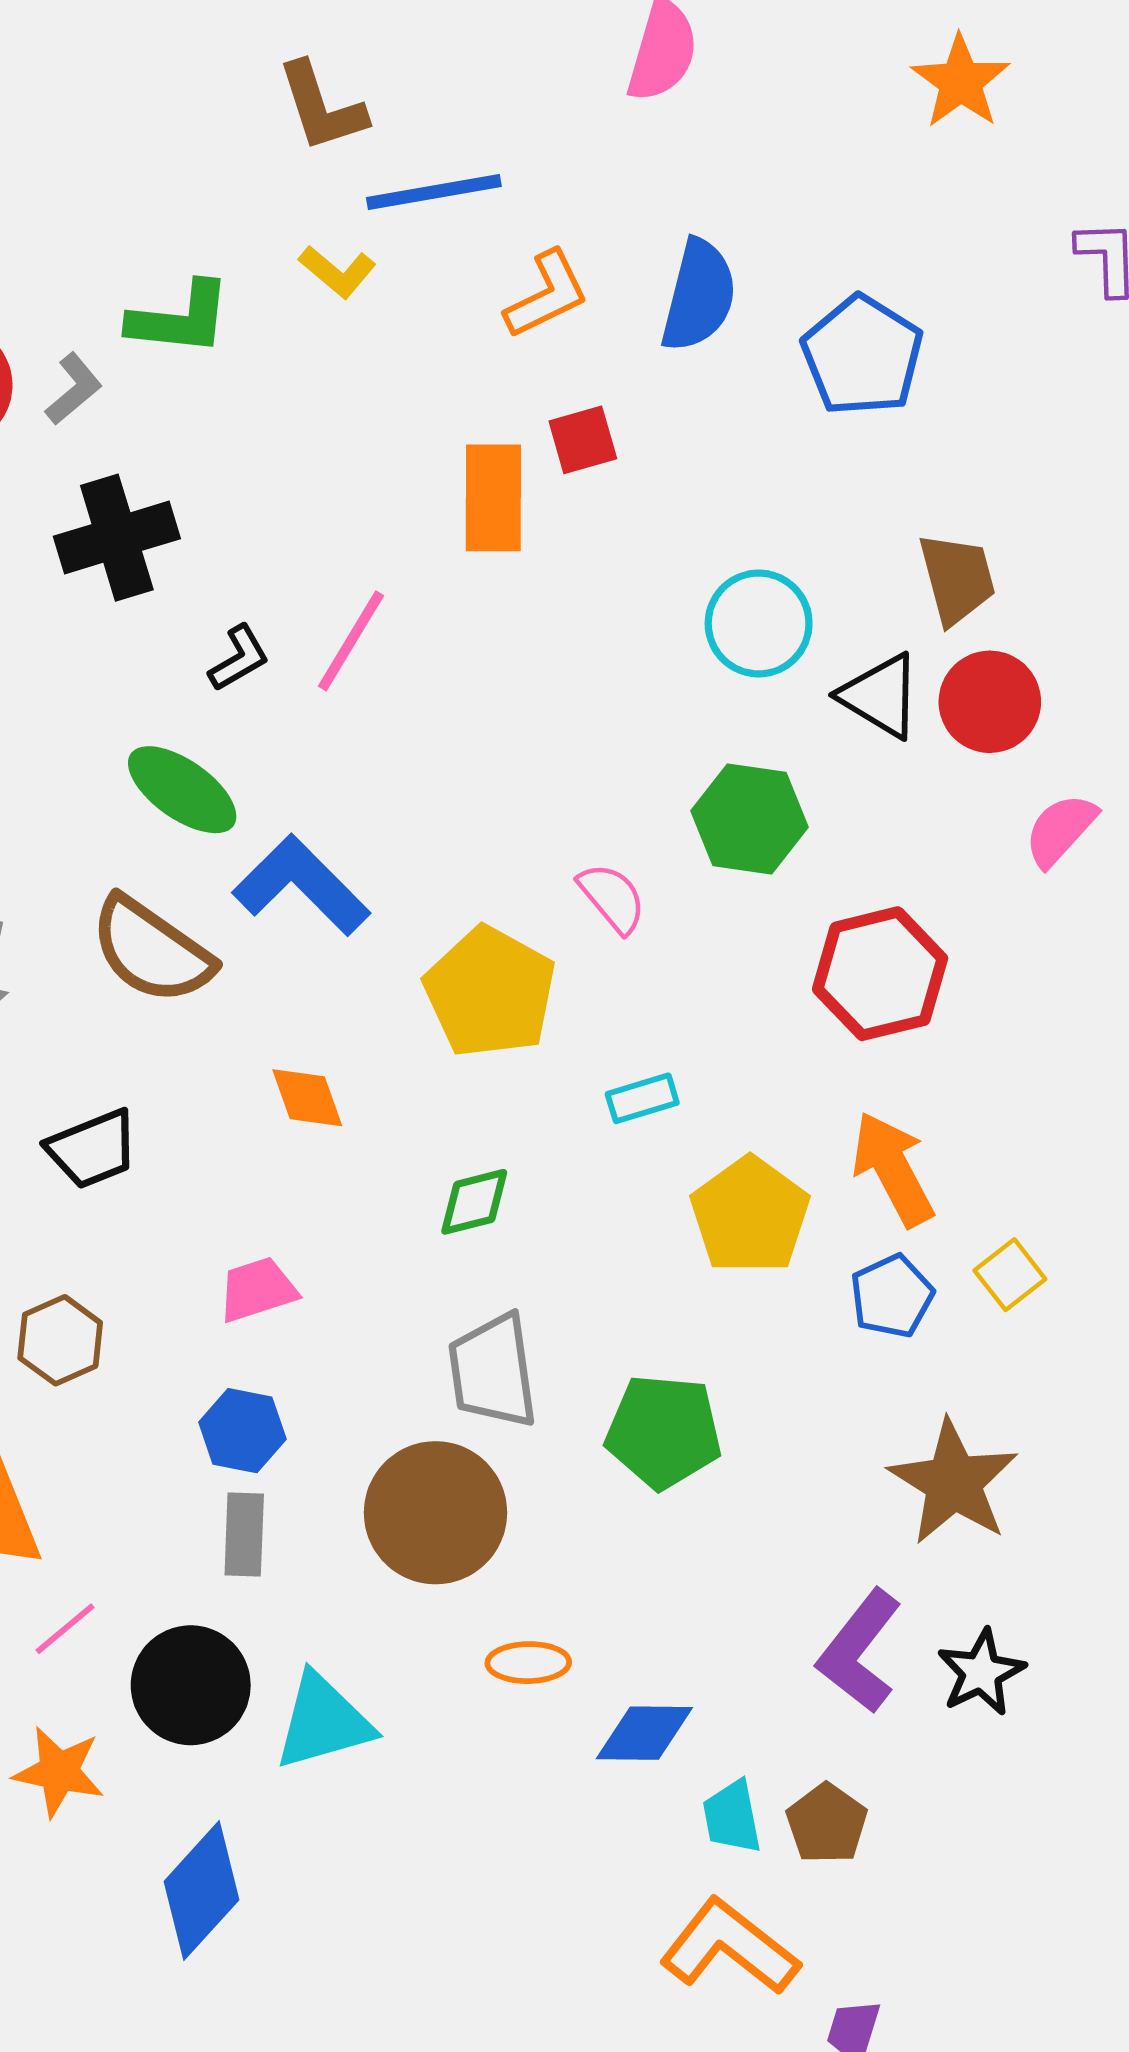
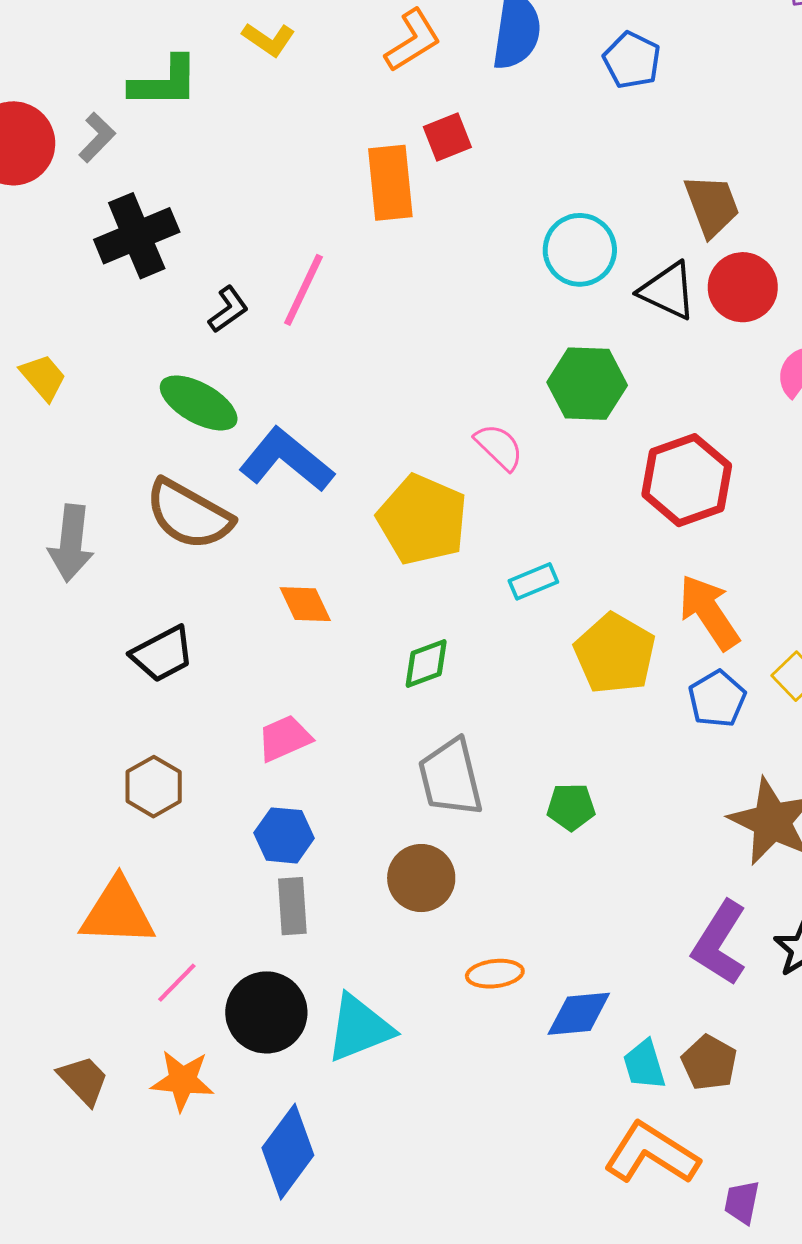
blue pentagon: (862, 356) -> (632, 60), size x0.7
green pentagon: (664, 1431) -> (571, 807), size x0.6
brown circle: (435, 1513) -> (421, 878), size x0.7

